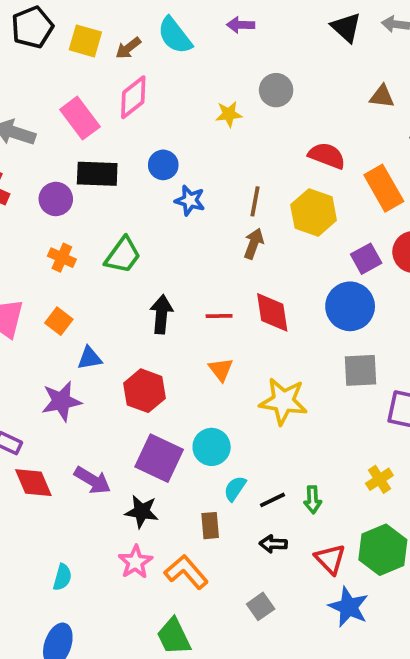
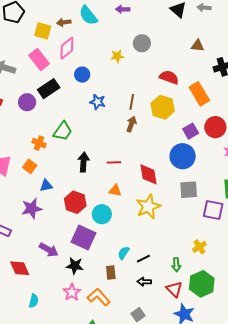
yellow square: (85, 41) -> (43, 31), moved
brown arrow: (128, 48) -> (64, 22), turned 32
blue circle: (163, 165) -> (82, 75), moved
black rectangle: (97, 174) -> (49, 89), turned -35
orange cross: (62, 258) -> (39, 143), moved
red diamond: (272, 312) -> (148, 174), moved
orange triangle: (221, 369) -> (115, 190), turned -40
yellow star: (283, 401) -> (148, 207), turned -30
cyan circle: (212, 447) -> (102, 214), moved
red diamond: (33, 483) -> (20, 268), moved
green arrow: (313, 500) -> (176, 265), moved

